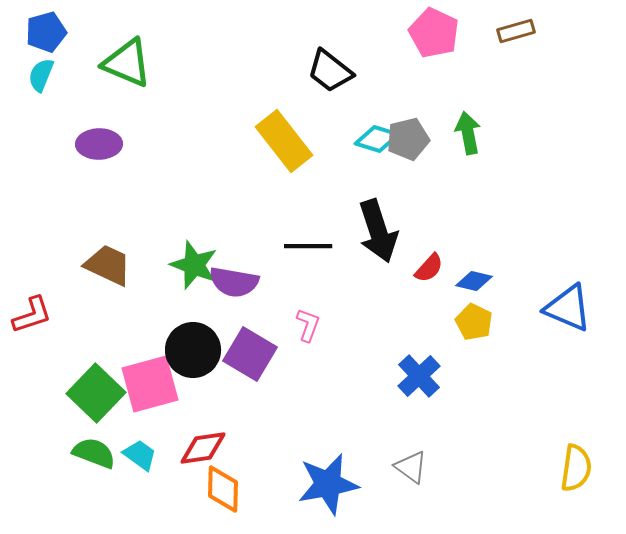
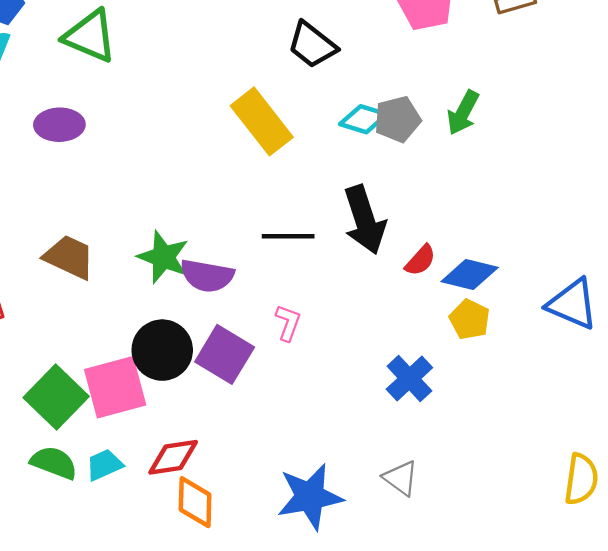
green arrow: (468, 133) -> (463, 113), turned -141
blue diamond: (474, 281) -> (470, 275), size x1.4
cyan trapezoid: (140, 455) -> (104, 465), turned -60

